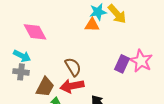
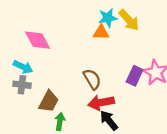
brown semicircle: (73, 67) -> (92, 79), moved
red arrow: (72, 86) -> (101, 103), moved

